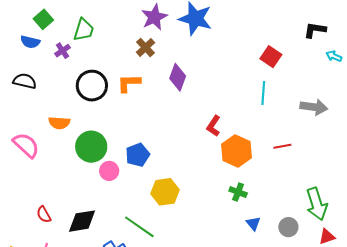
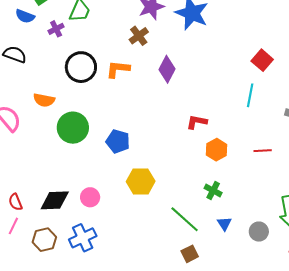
red L-shape: (214, 126) -> (197, 122), turned 60
orange hexagon: (236, 151) -> (217, 150), size x0.7
blue pentagon: (138, 155) -> (118, 141), turned 30
pink circle: (109, 171) -> (90, 197), moved
red semicircle: (44, 214) -> (15, 202), moved
green line: (139, 227) -> (185, 219), moved

